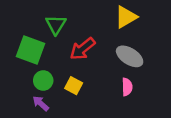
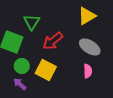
yellow square: (74, 86) -> (46, 70), size x1.5

